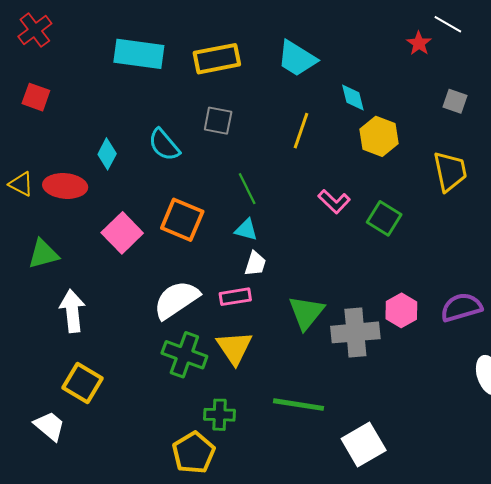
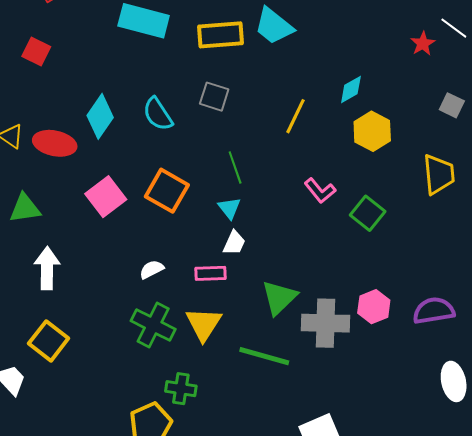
cyan trapezoid: (297, 59) -> (274, 26), moved
cyan diamond: (353, 97) -> (351, 89), turned 68
cyan diamond: (107, 154) -> (100, 116), size x1.4
cyan triangle: (246, 230) -> (229, 208), turned 30
white semicircle: (176, 300) -> (152, 269), size x0.5
green line: (299, 405) -> (264, 356), moved

